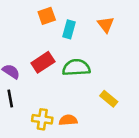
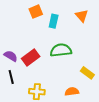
red rectangle: (43, 62) -> (31, 57), moved
orange semicircle: (68, 120) -> (72, 92), moved

